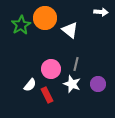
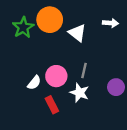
white arrow: (101, 12) -> (110, 23), moved
purple circle: (98, 84) -> (116, 87), moved
white semicircle: (30, 85) -> (34, 83), moved

